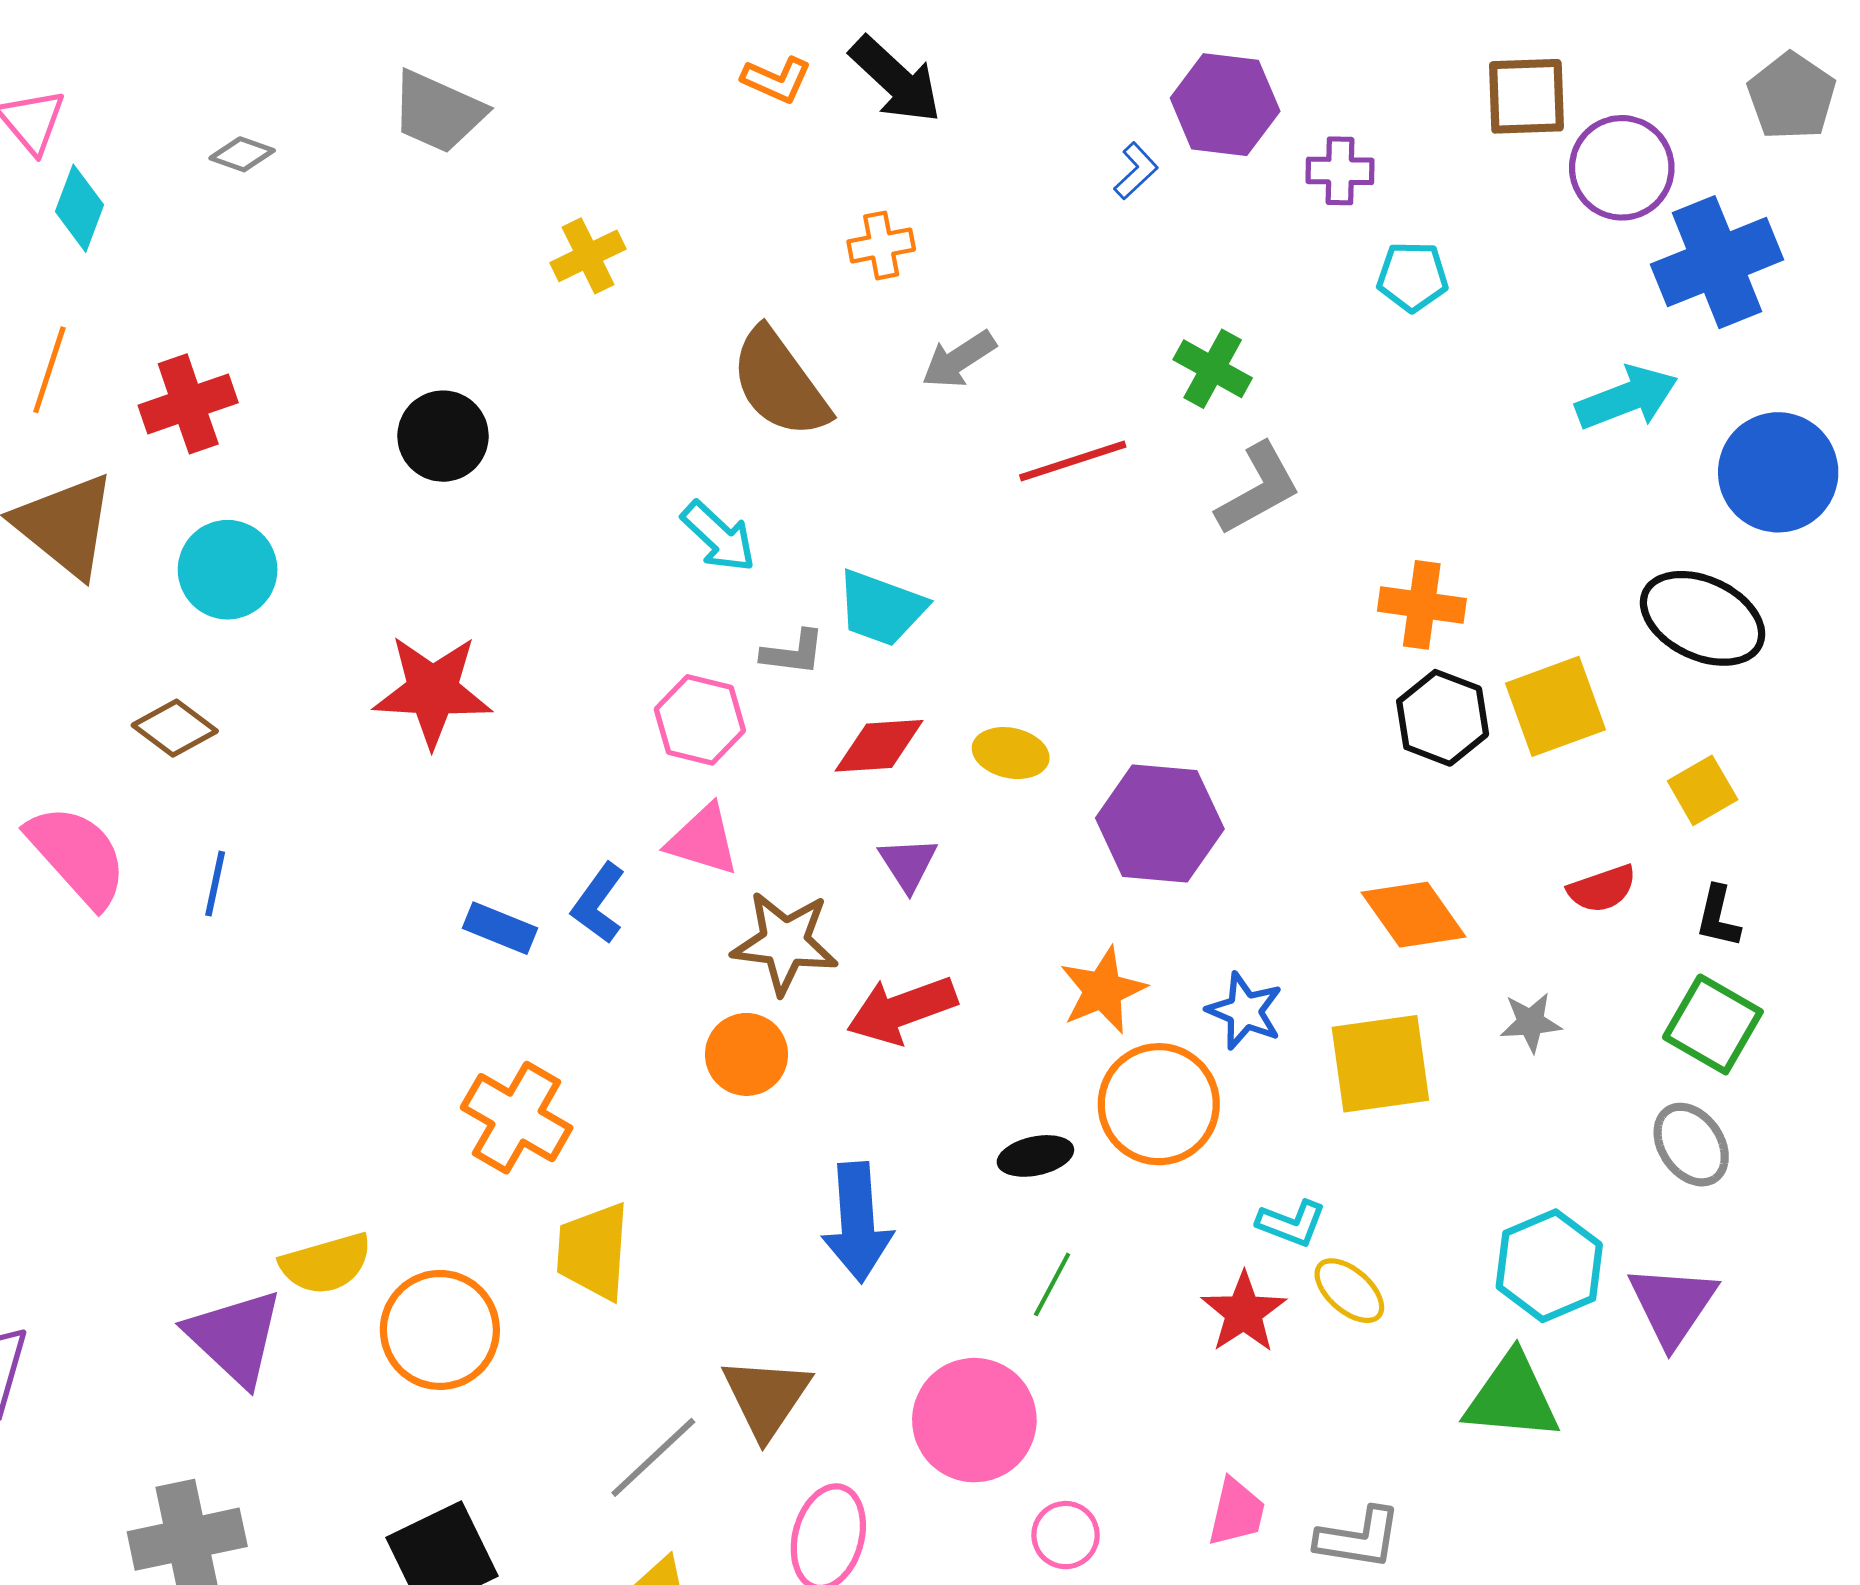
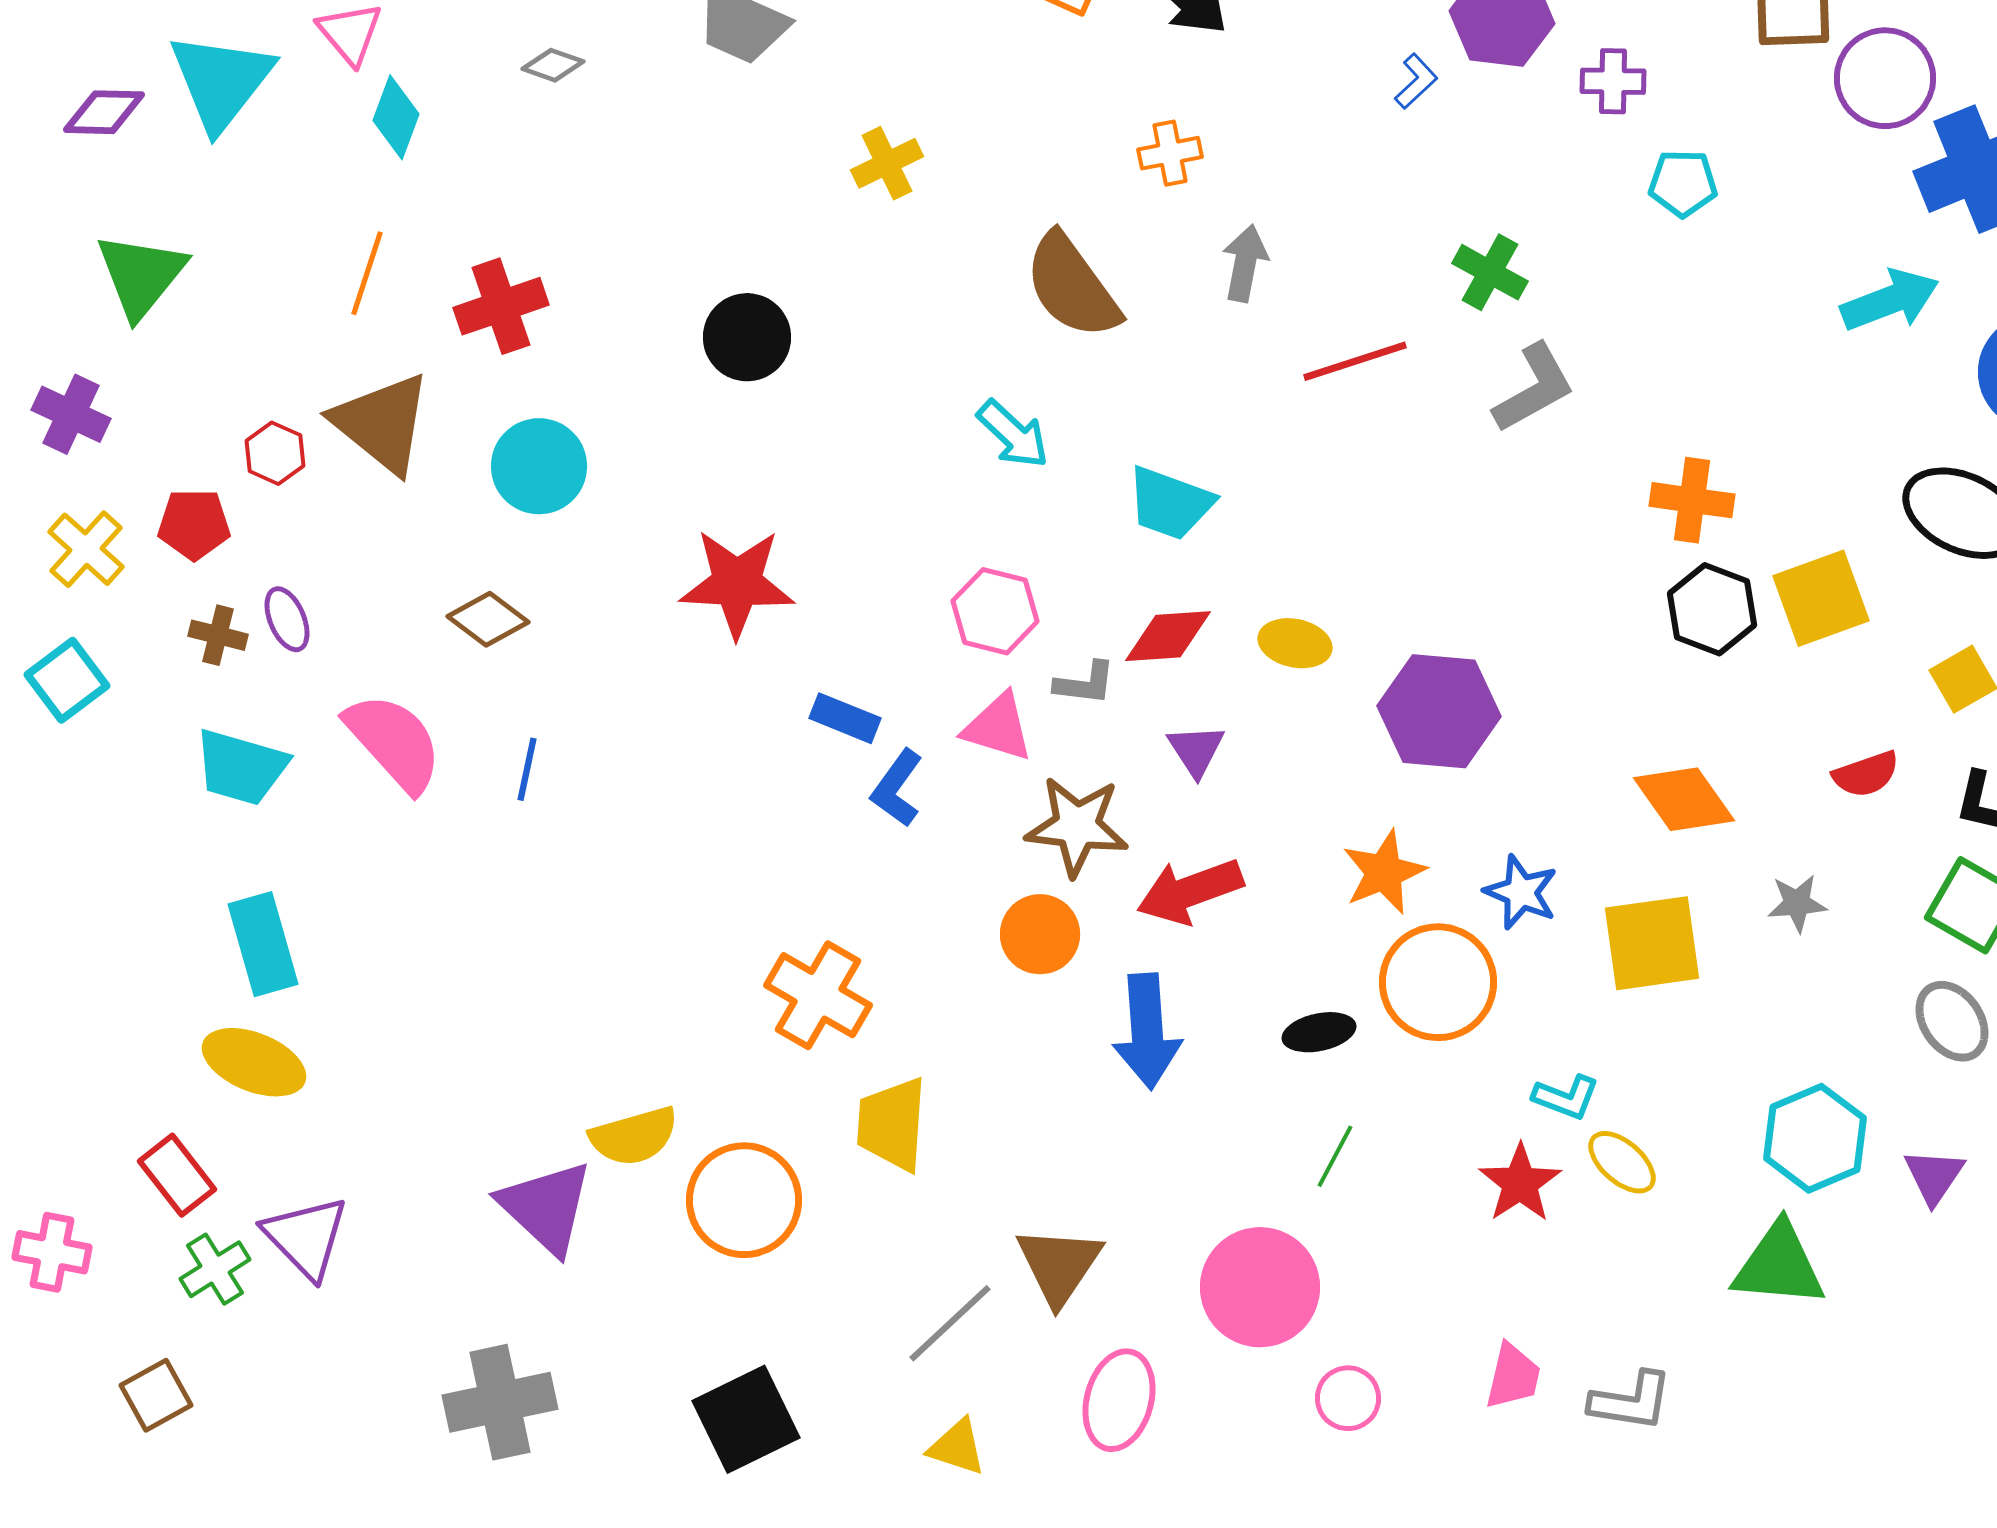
gray arrow: (959, 359) -> (1245, 263), turned 134
gray L-shape: (793, 653) -> (1085, 683), moved
blue rectangle: (500, 928) -> (845, 718), moved
blue arrow: (857, 1222) -> (1147, 1031), moved
purple triangle: (1673, 1305) -> (1934, 1176), size x0.7

